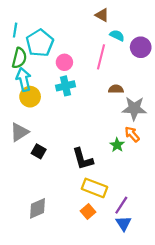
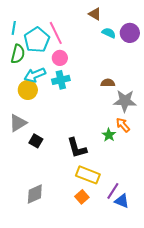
purple circle: (141, 47) -> (130, 33), moved
pink line: (101, 57) -> (56, 33), moved, turned -40
cyan arrow: (24, 79) -> (35, 75), moved, turned -100
blue triangle: (123, 223) -> (122, 201), moved, turned -35

